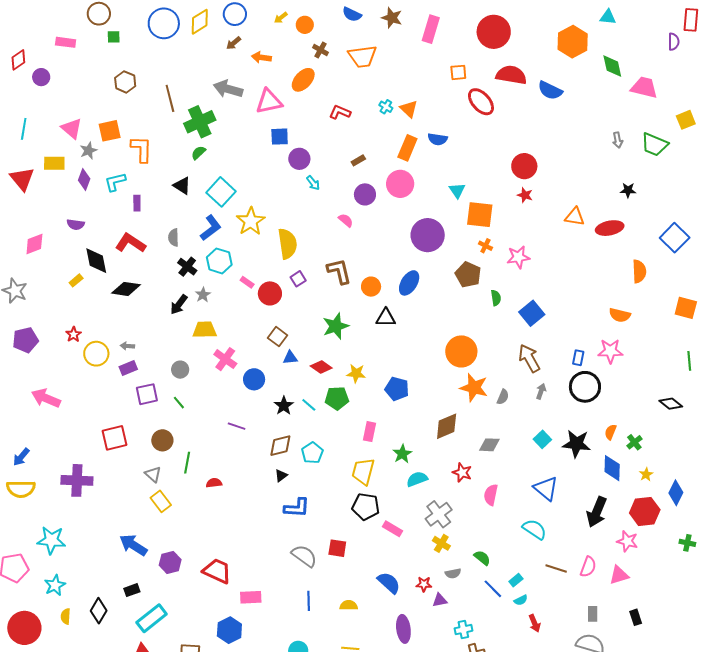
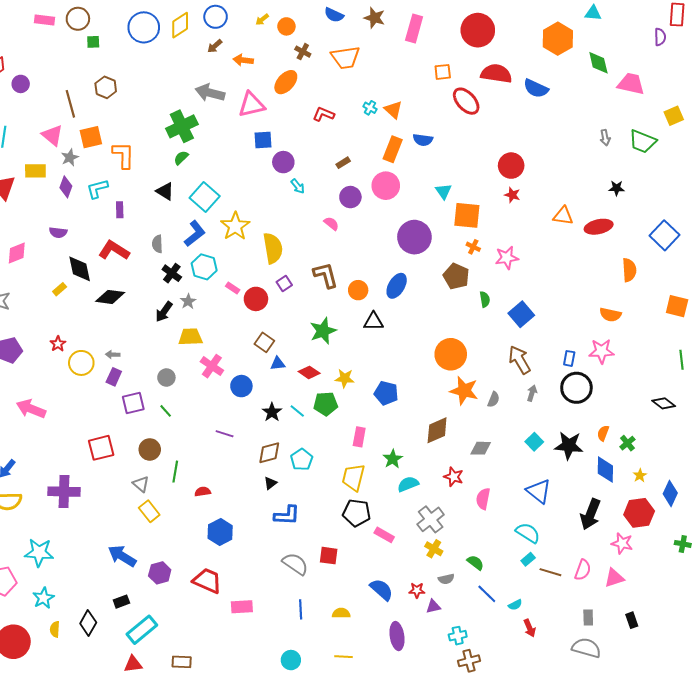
pink rectangle: (66, 42) -> (44, 20), moved
brown line: (170, 98) -> (70, 104), moved
purple rectangle: (128, 368) -> (114, 377), turned -42
cyan rectangle: (516, 580) -> (528, 559), moved
blue hexagon: (229, 630) -> (220, 532), moved

